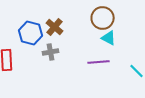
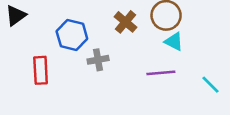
brown cross: (55, 27) -> (126, 22), moved

